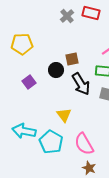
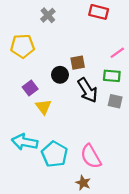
gray cross: (67, 16) -> (48, 15), moved
yellow triangle: (64, 115) -> (43, 107), moved
brown star: (89, 168) -> (83, 183), moved

